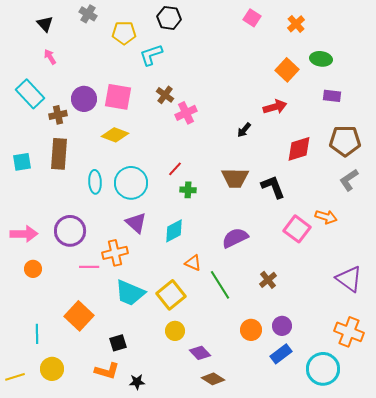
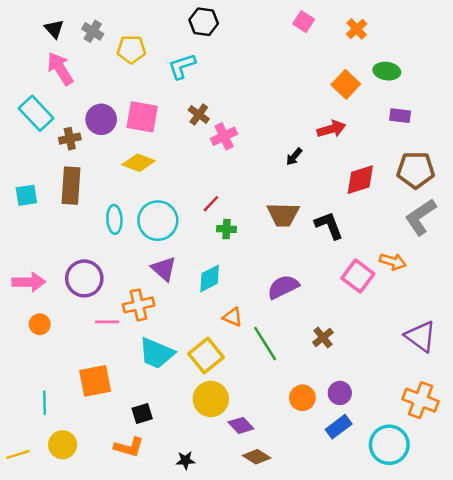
gray cross: (88, 14) -> (93, 31), moved
yellow pentagon: (124, 33) -> (131, 49), moved
pink arrow: (50, 57) -> (60, 69), size x1.8
gray L-shape: (349, 180) -> (421, 217), size x1.4
orange square: (79, 316) -> (95, 381), turned 36
yellow circle: (175, 331) -> (211, 399), size x1.5
black star: (137, 382) -> (186, 460), moved

